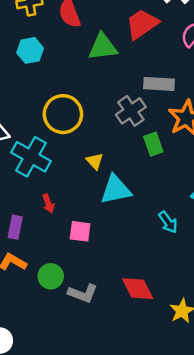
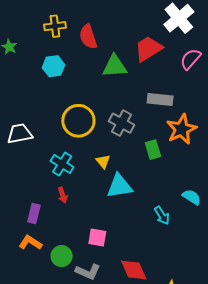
gray cross: (131, 111) -> (121, 123), moved, turned -30
cyan cross: (31, 157) -> (62, 164), moved, size x0.7
pink square: (80, 231) -> (97, 237), moved

